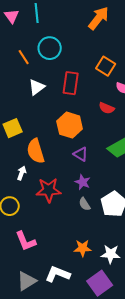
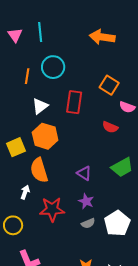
orange arrow: (99, 18) -> (102, 37), turned -120
orange line: (24, 57) -> (27, 76), turned 42
orange hexagon: (70, 125) -> (45, 136), moved
gray semicircle: (85, 204) -> (88, 223), turned -80

